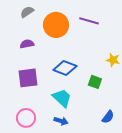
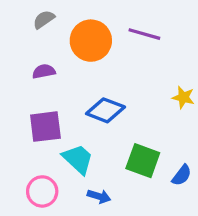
green square: (95, 82) -> (143, 161), moved, size x1.5
cyan trapezoid: (62, 98) -> (78, 159), moved
blue semicircle: (108, 117) -> (182, 175), moved

